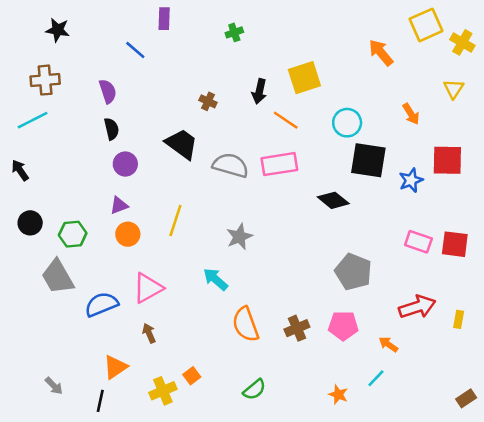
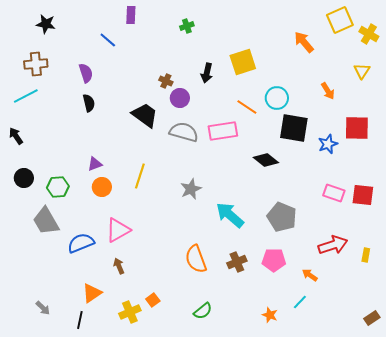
orange line: (286, 120) -> (247, 107), moved
purple circle: (125, 164) -> (180, 98), moved
cyan arrow: (216, 279) -> (230, 215), moved, size x1.4

